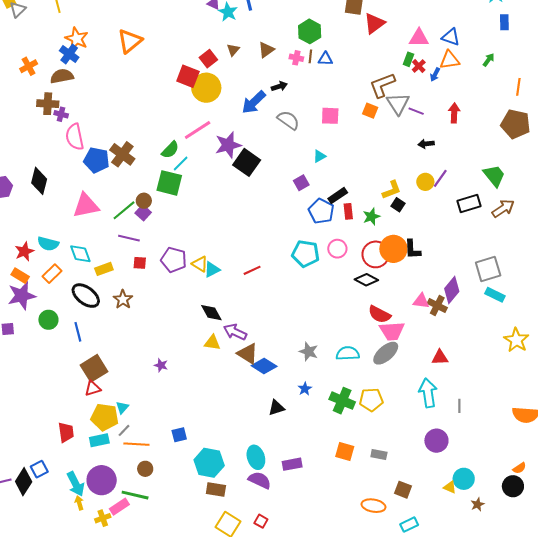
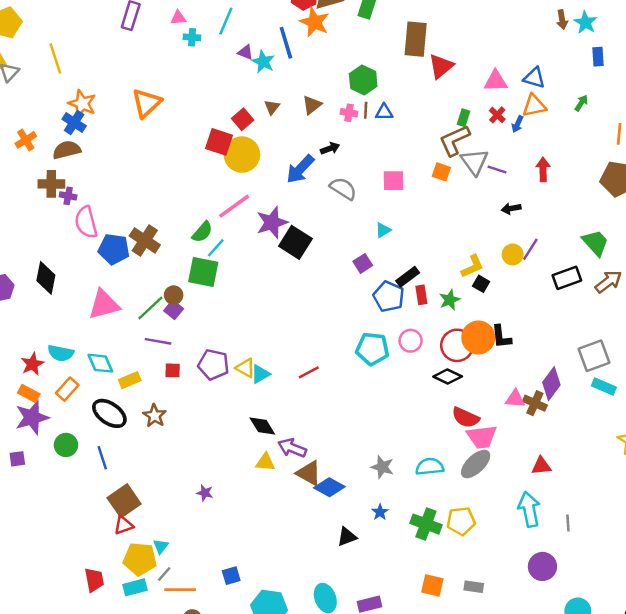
green rectangle: (408, 59) -> (463, 118), moved

